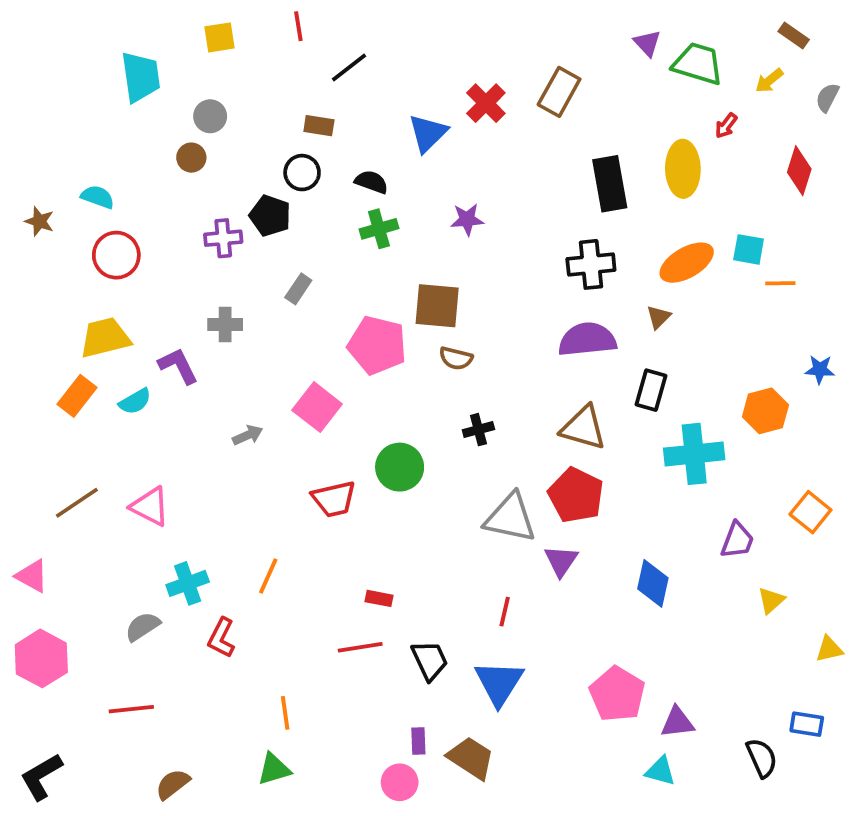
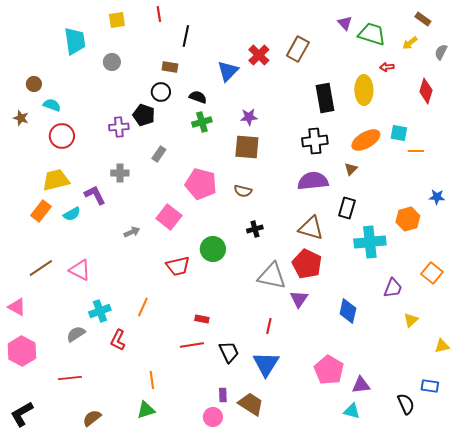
black line: (349, 67) -> (186, 36), turned -40
red arrow: (726, 126) -> (387, 67), turned 48
brown circle: (191, 158) -> (34, 84), moved
brown square: (437, 306) -> (247, 147), moved

